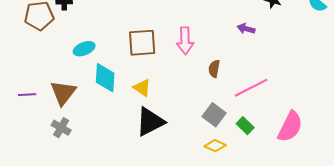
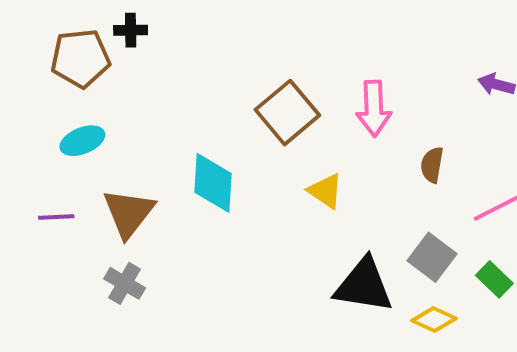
brown square: (142, 43) -> (287, 113), turned -36
cyan ellipse: (84, 49) -> (82, 141), moved
yellow triangle: (142, 88) -> (326, 191), moved
black triangle: (150, 122) -> (364, 285), moved, turned 36

